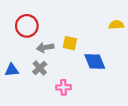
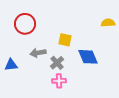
gray arrow: (45, 47) -> (38, 53), moved
gray cross: (40, 68) -> (57, 63), moved

